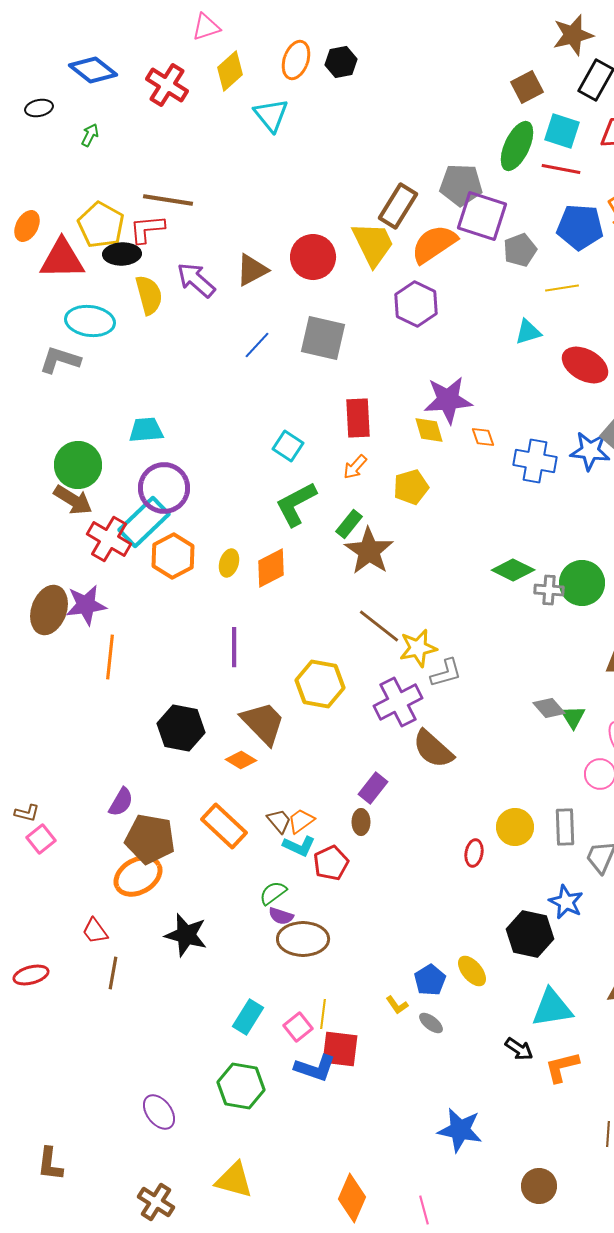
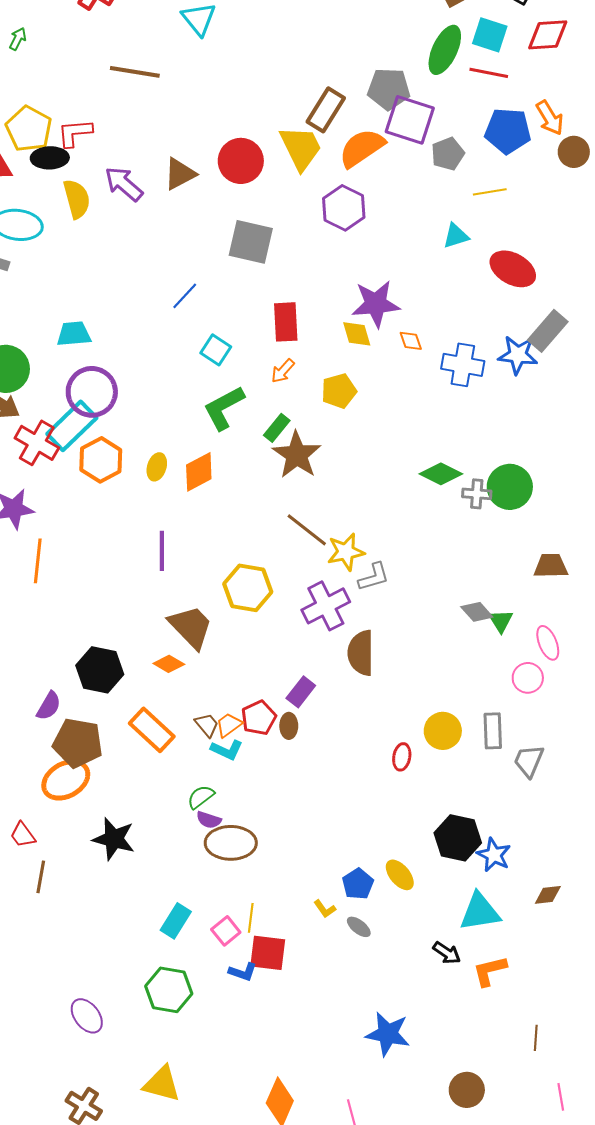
brown line: (168, 200) -> (135, 72), moved
blue line: (257, 345) -> (185, 296), moved
black hexagon: (181, 728) -> (100, 670), moved
brown semicircle: (433, 749) -> (361, 653), turned 48
red pentagon: (331, 863) -> (259, 718), moved
blue star: (566, 902) -> (494, 855), moved
blue L-shape: (315, 1068) -> (243, 972), size x0.7

